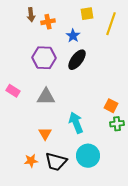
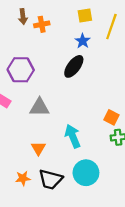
blue star: (73, 36) -> (83, 41), moved
purple hexagon: (44, 58) -> (21, 70), moved

